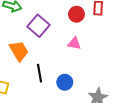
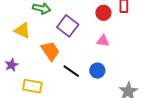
black line: (40, 73) -> (71, 71), turned -42
blue circle: (65, 82) -> (97, 71), moved

